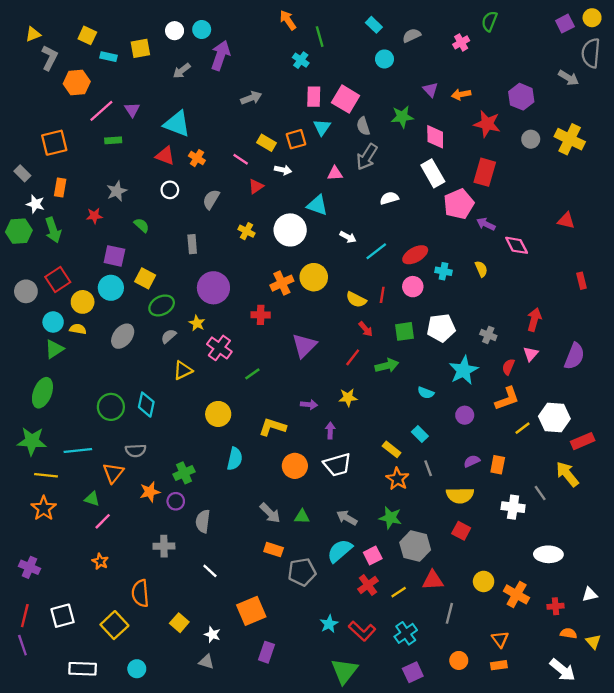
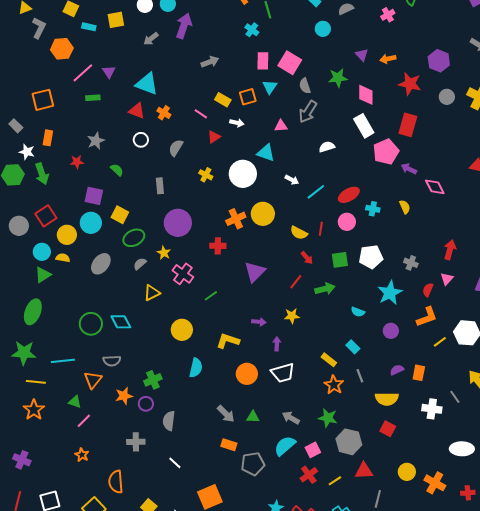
cyan diamond: (146, 405) -> (121, 322), turned -40

